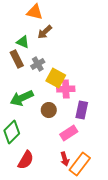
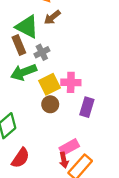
green triangle: (23, 42) -> (27, 27), size x1.6
yellow square: (56, 78) -> (50, 84), moved, turned 30
green arrow: (22, 98) -> (24, 72), moved
pink rectangle: (69, 133) -> (69, 147), moved

